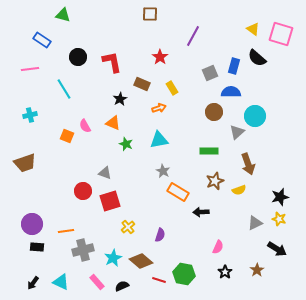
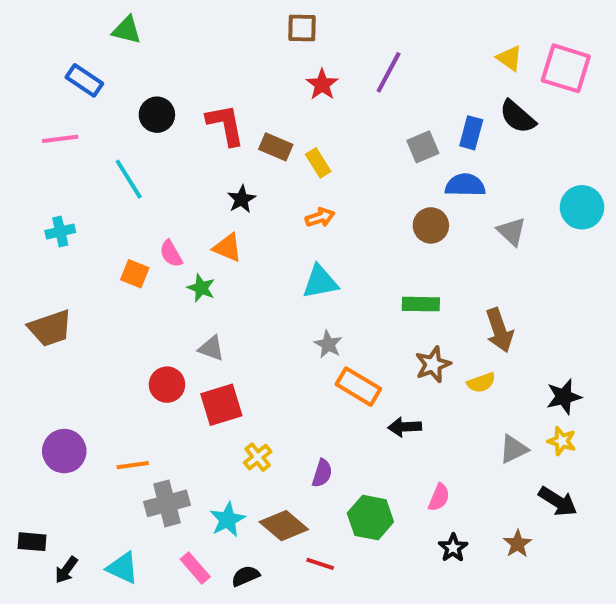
red star: (160, 57) -> (322, 84), moved
brown rectangle: (142, 84) -> (276, 147), moved
yellow rectangle: (172, 88) -> (318, 163), moved
cyan circle: (255, 116) -> (582, 207), moved
gray triangle: (237, 132) -> (511, 231), moved, turned -35
green star: (126, 144) -> (201, 288), moved
black rectangle: (37, 247) -> (32, 542), moved
green hexagon: (184, 274) -> (370, 518), moved

